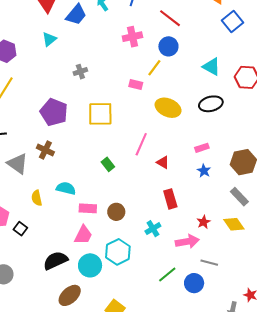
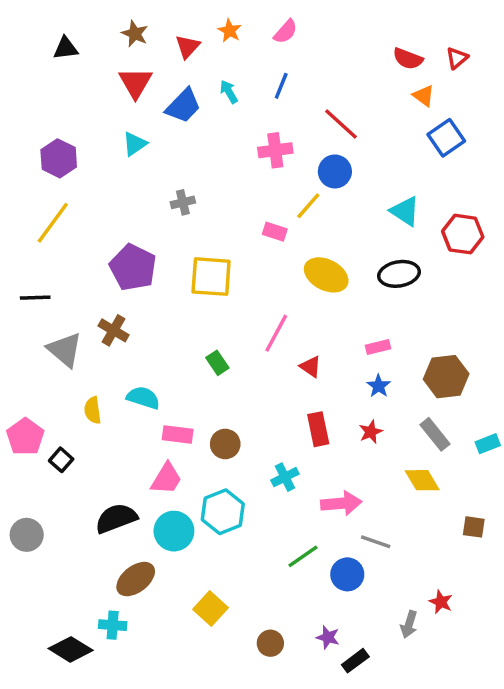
red star: (204, 222) -> (371, 432), moved

